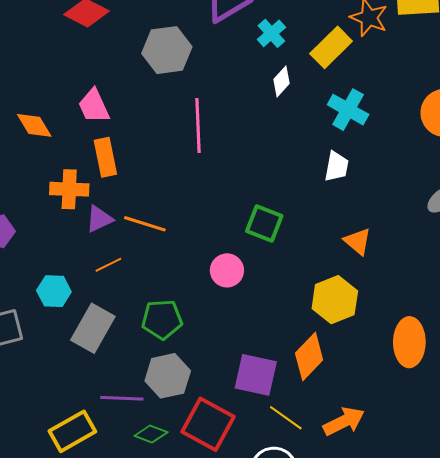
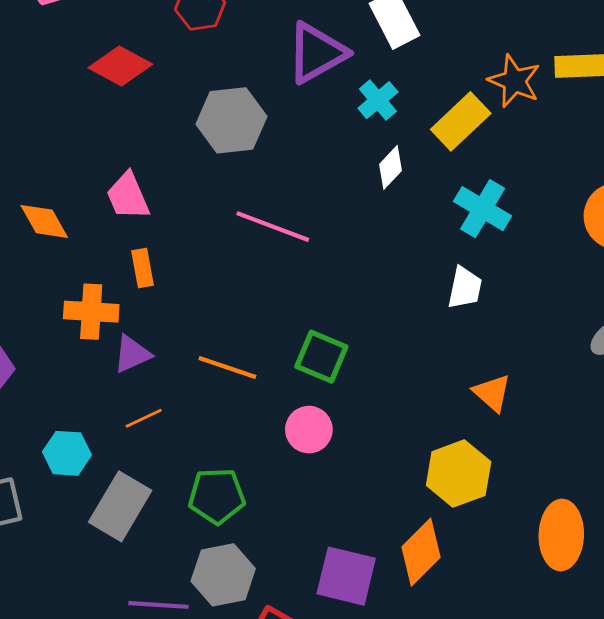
pink line: (198, 126) -> (273, 227), turned -68
orange rectangle: (105, 157) -> (143, 268), size x0.7
green square: (264, 223) -> (321, 357), moved
orange line: (145, 224) -> (227, 367), moved

